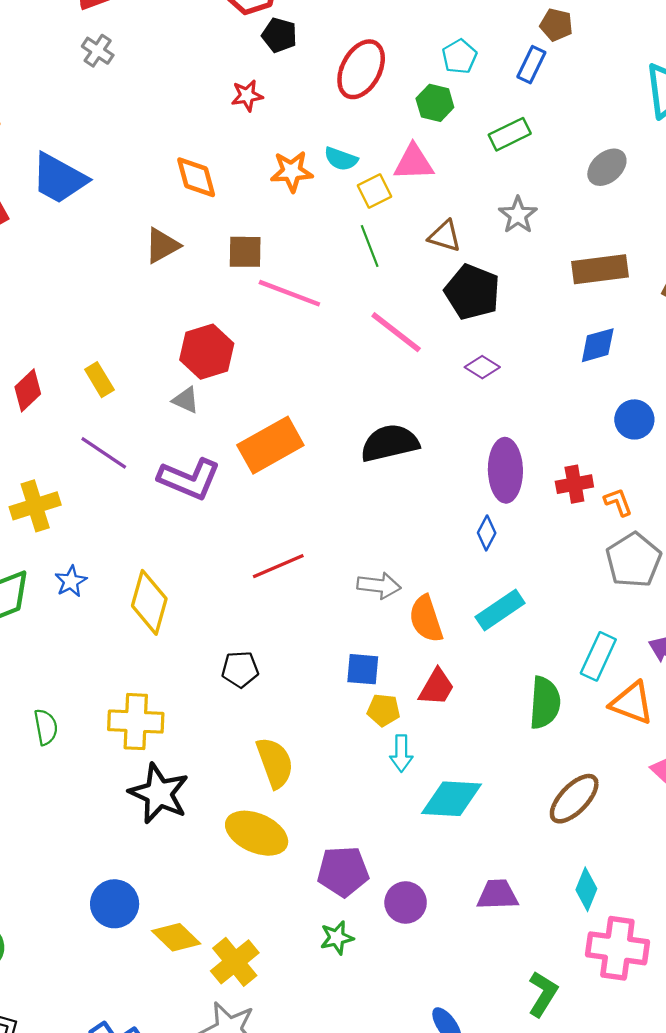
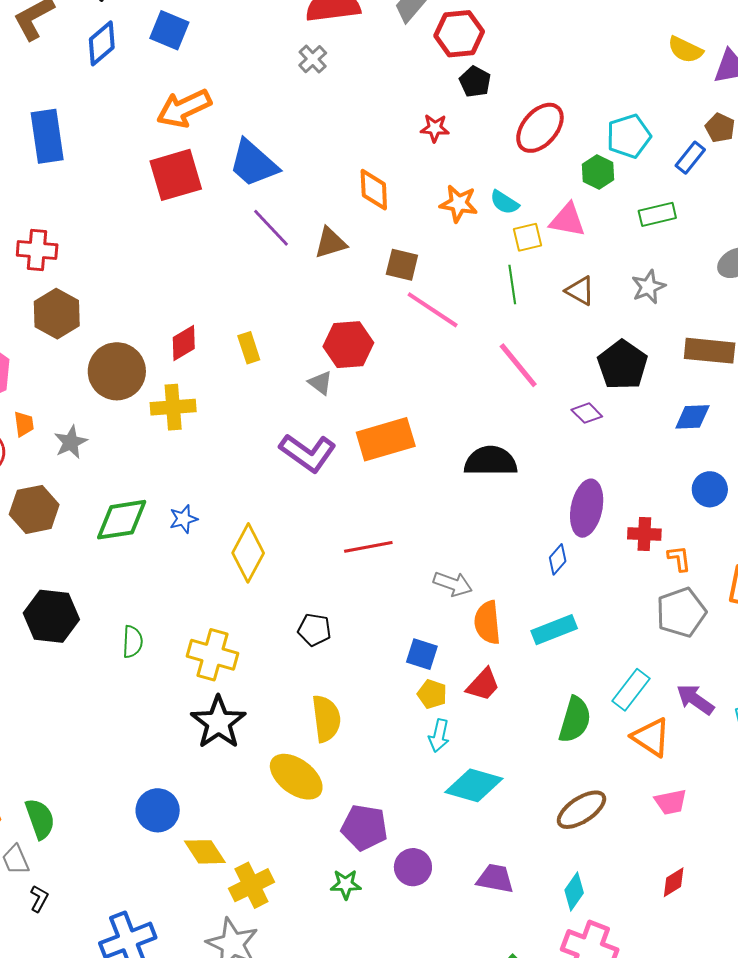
cyan pentagon: (459, 56) -> (629, 136), size x1.4
black pentagon: (472, 292) -> (622, 365), moved
purple line: (104, 453) -> (271, 228), moved
yellow cross: (35, 506) -> (173, 407), moved

